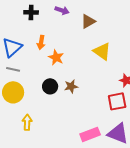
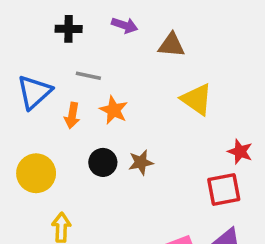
brown triangle: (88, 21) -> (171, 45), turned 35
orange arrow: (41, 42) -> (72, 116), moved
gray line: (13, 69) -> (88, 76), moved

